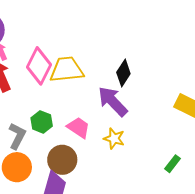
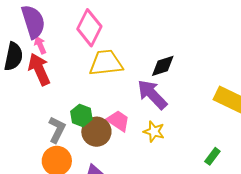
pink diamond: (39, 66) -> (89, 28), moved
black diamond: (123, 73) -> (163, 66), turned 40
brown circle: (62, 160) -> (96, 132), moved

